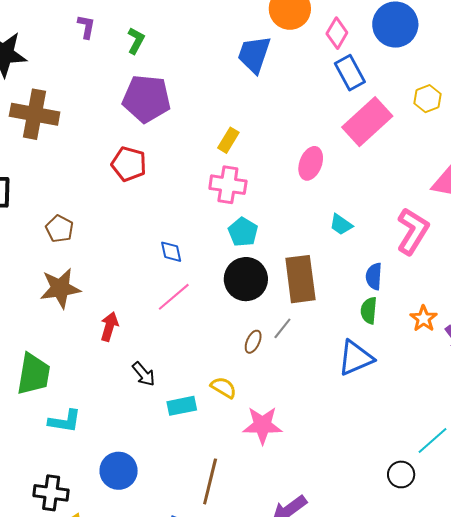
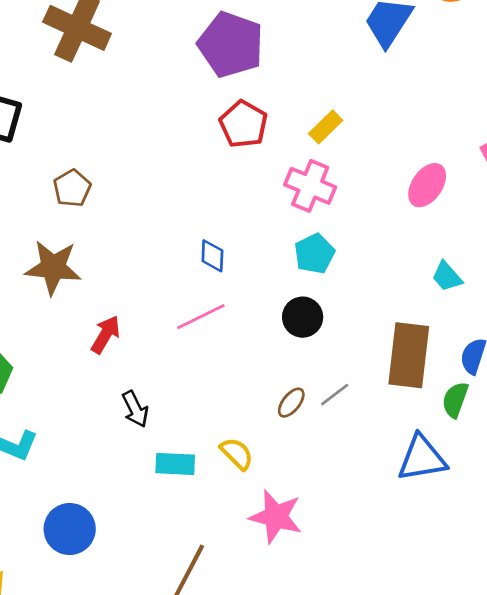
red pentagon: (129, 164) -> (243, 124), moved
black circle: (246, 279) -> (303, 317), size x0.7
brown rectangle: (300, 279) -> (409, 355), moved

